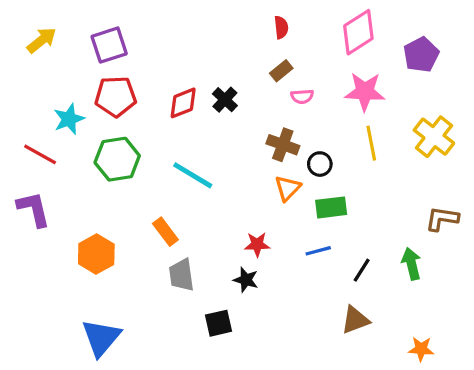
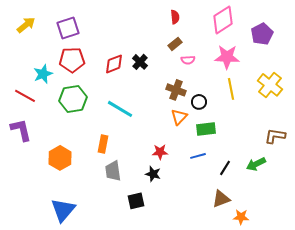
orange rectangle: (165, 232) -> (103, 144), turned 48
green arrow: (411, 264) -> (256, 164), turned -102
orange star: (421, 349) -> (241, 217), moved

